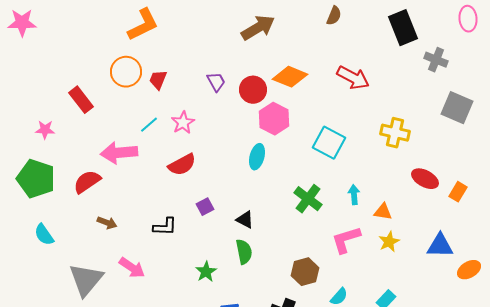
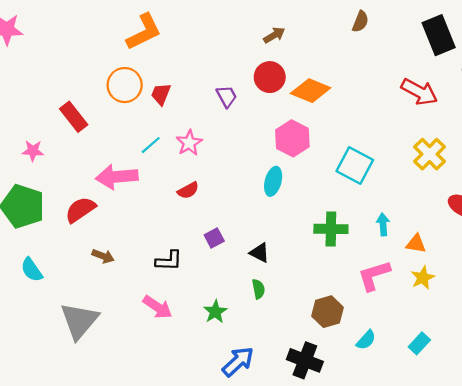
brown arrow: (258, 28) -> (274, 35), size x0.6
red arrow: (353, 78) -> (419, 92), moved
red circle: (253, 90) -> (270, 77), moved
yellow cross: (395, 133) -> (430, 154), turned 32
red semicircle: (182, 165) -> (188, 190), size x0.7
green cross: (308, 199) -> (331, 229), turned -36
green semicircle: (244, 252) -> (258, 289), size x0.7
pink arrow: (132, 268) -> (157, 307), moved

